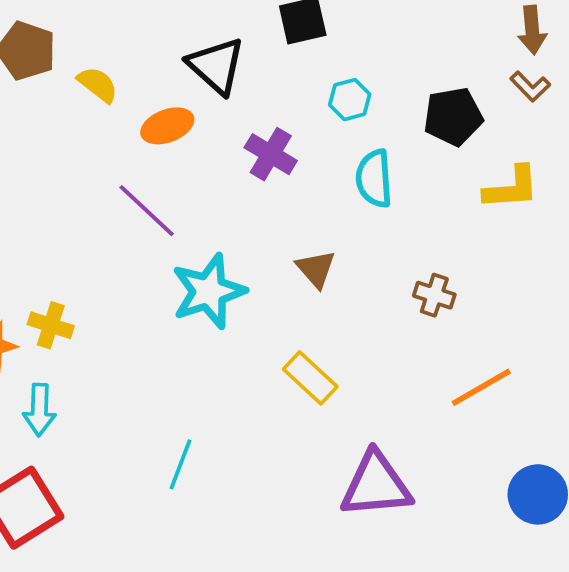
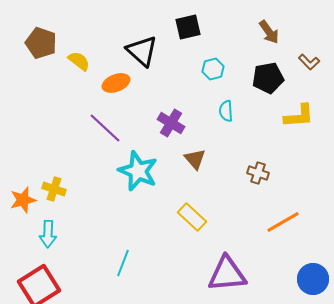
brown arrow: (532, 30) -> (269, 32), moved, turned -30
purple cross: (271, 154) -> (171, 123), moved
cyan semicircle: (374, 179) -> (226, 111), size x0.7
cyan star: (209, 291) -> (138, 171), turned -30

